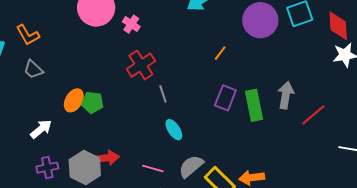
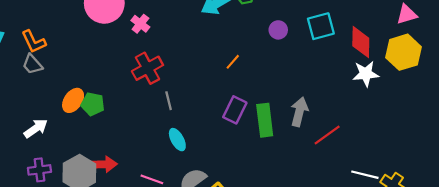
purple circle: (260, 20) -> (278, 30), size x0.5
orange L-shape: (28, 35) -> (34, 42), moved

